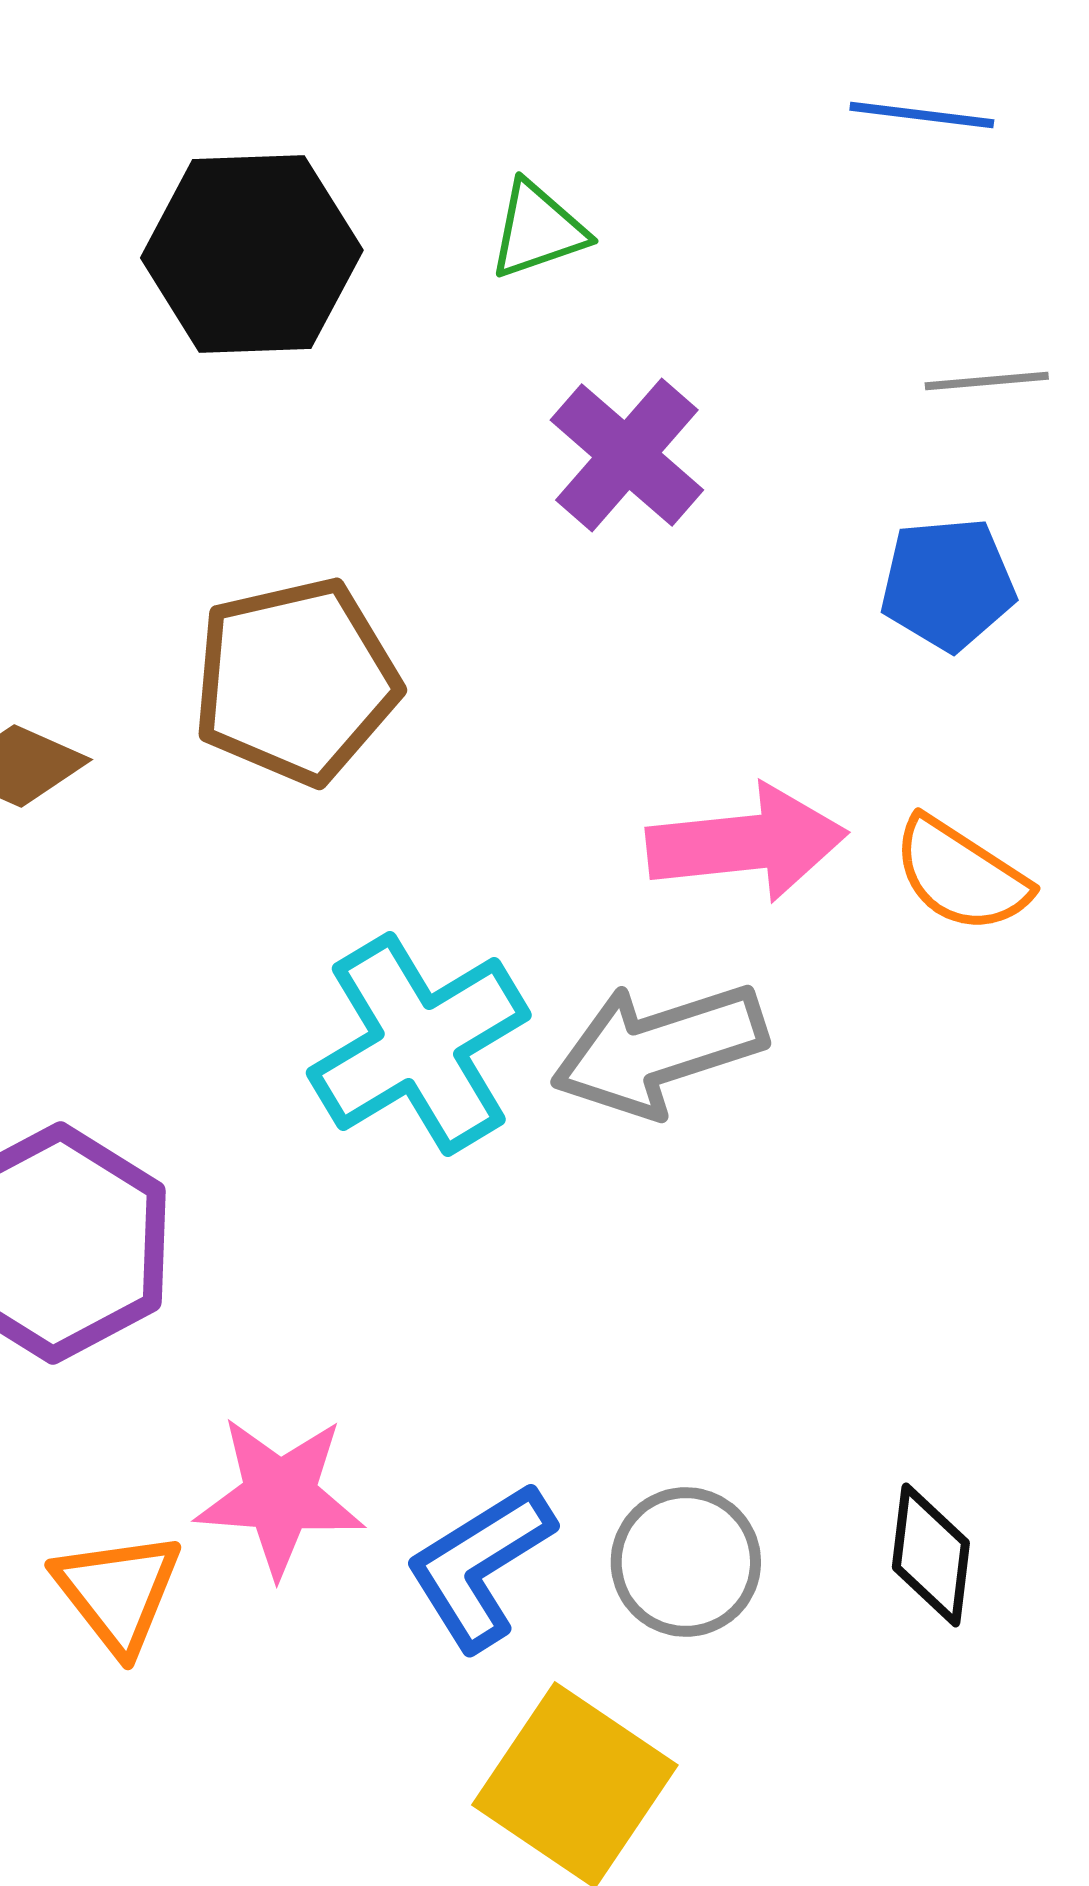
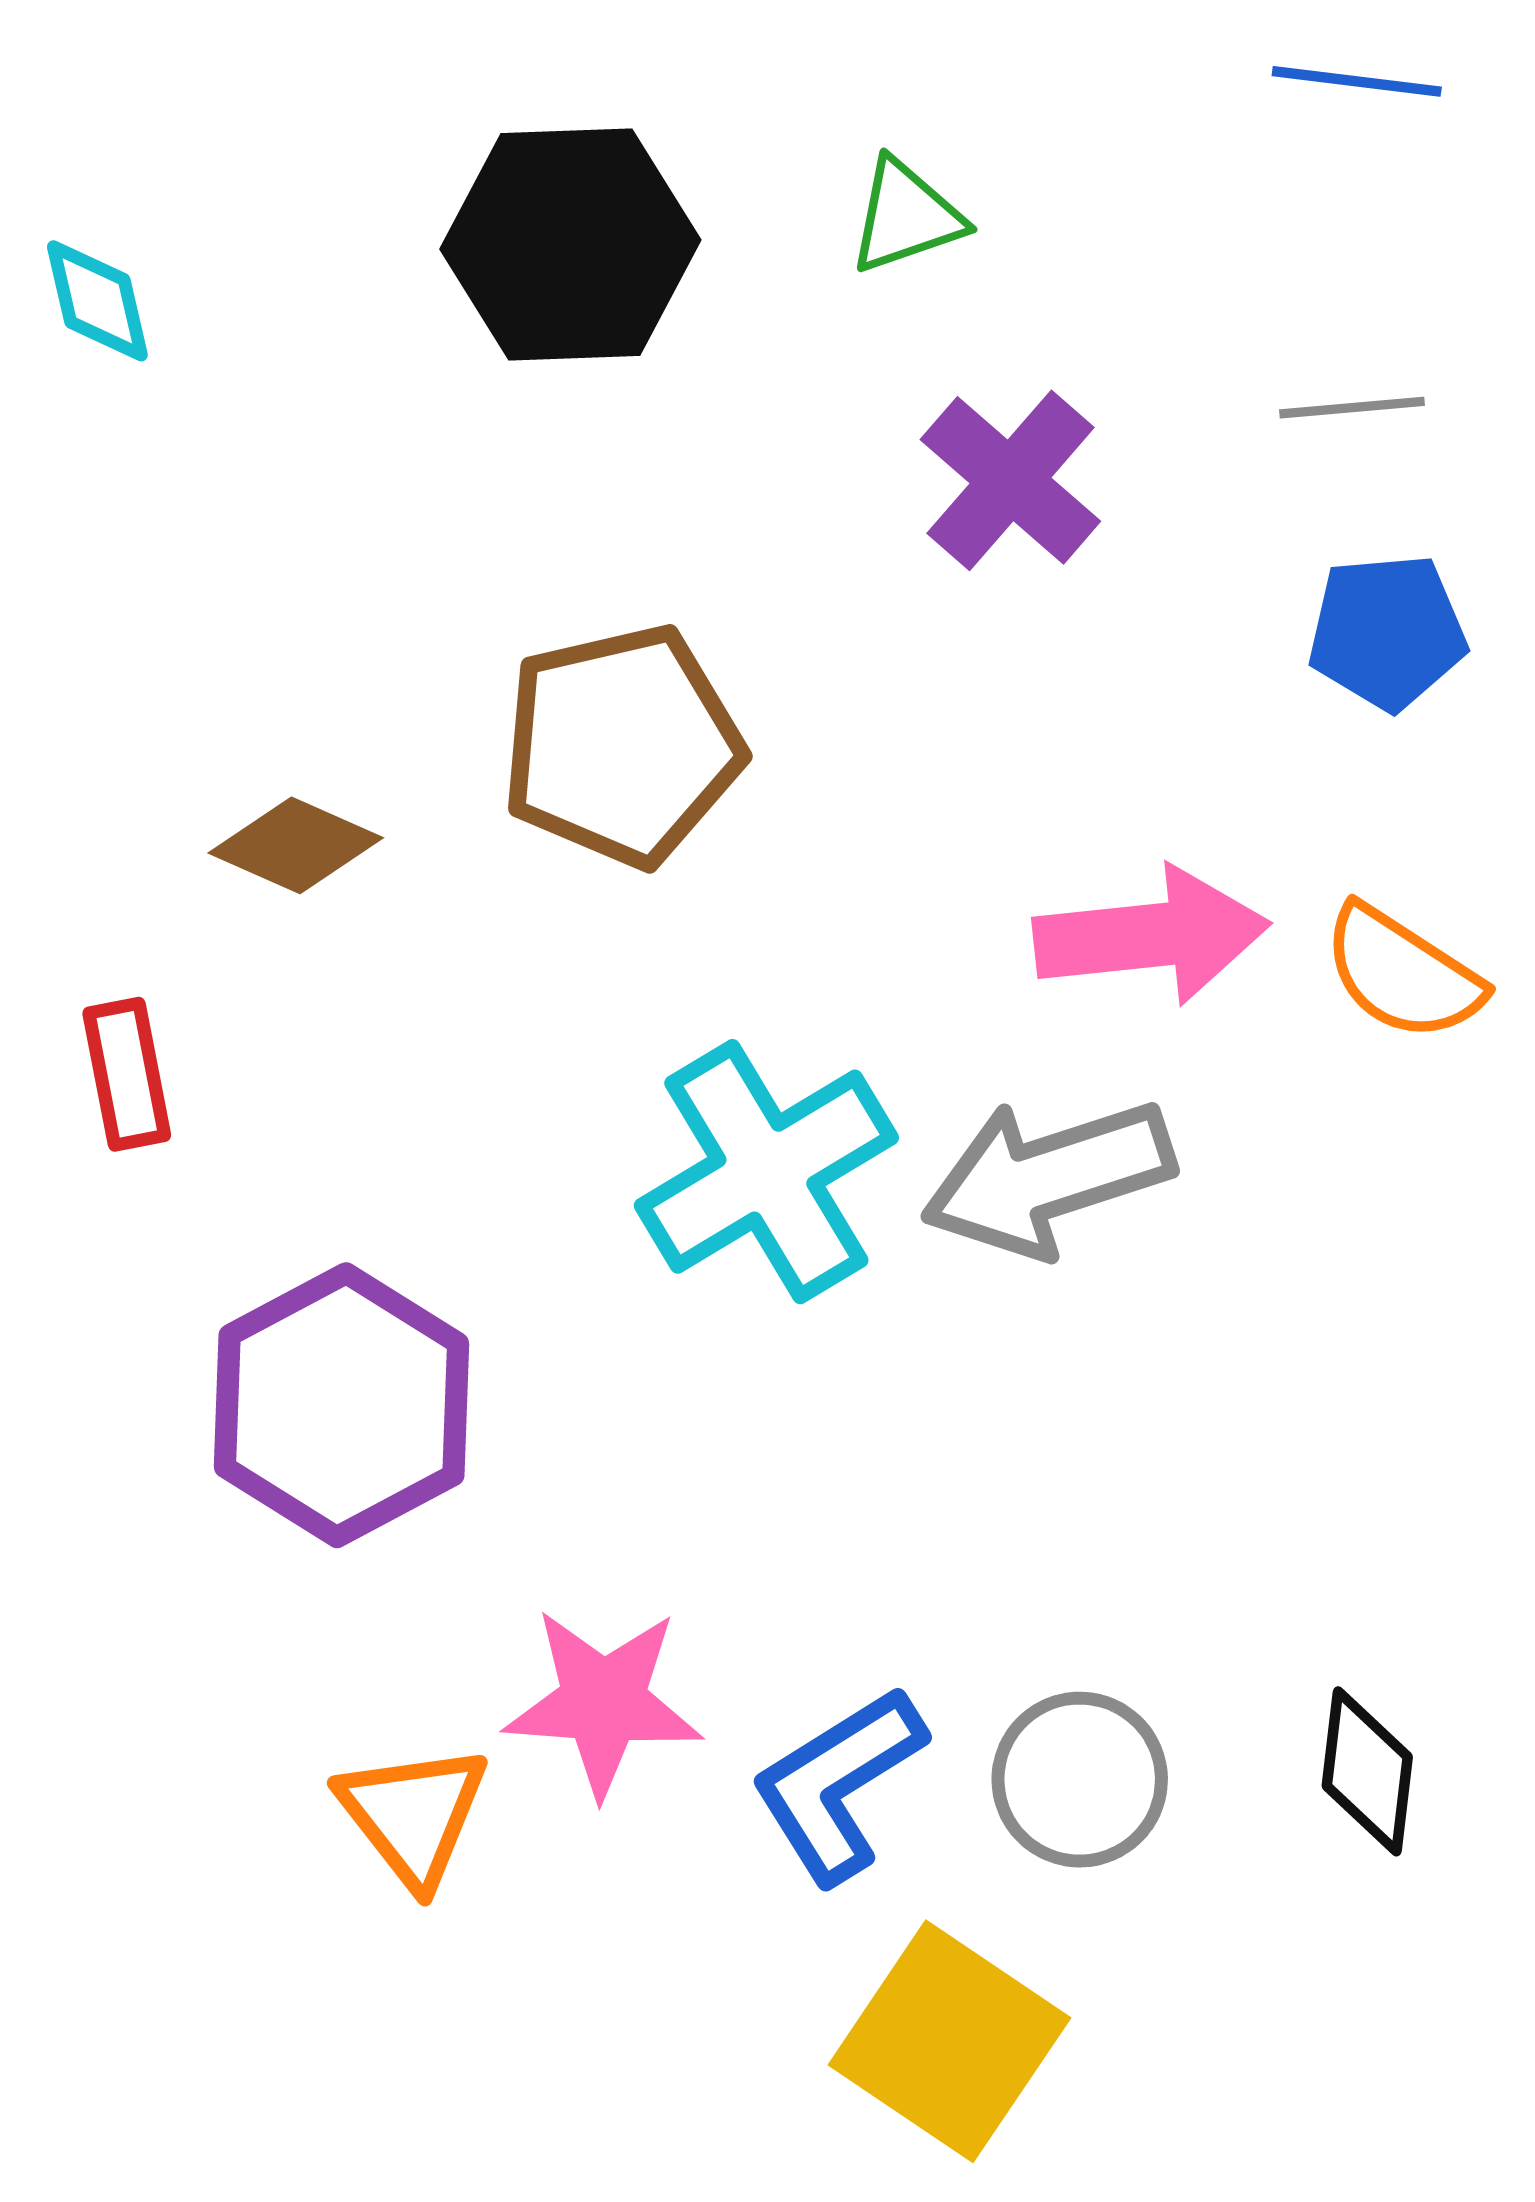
gray line: (987, 381) -> (1352, 408), moved

